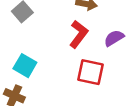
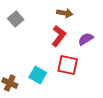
cyan square: (25, 66) -> (38, 75), moved

